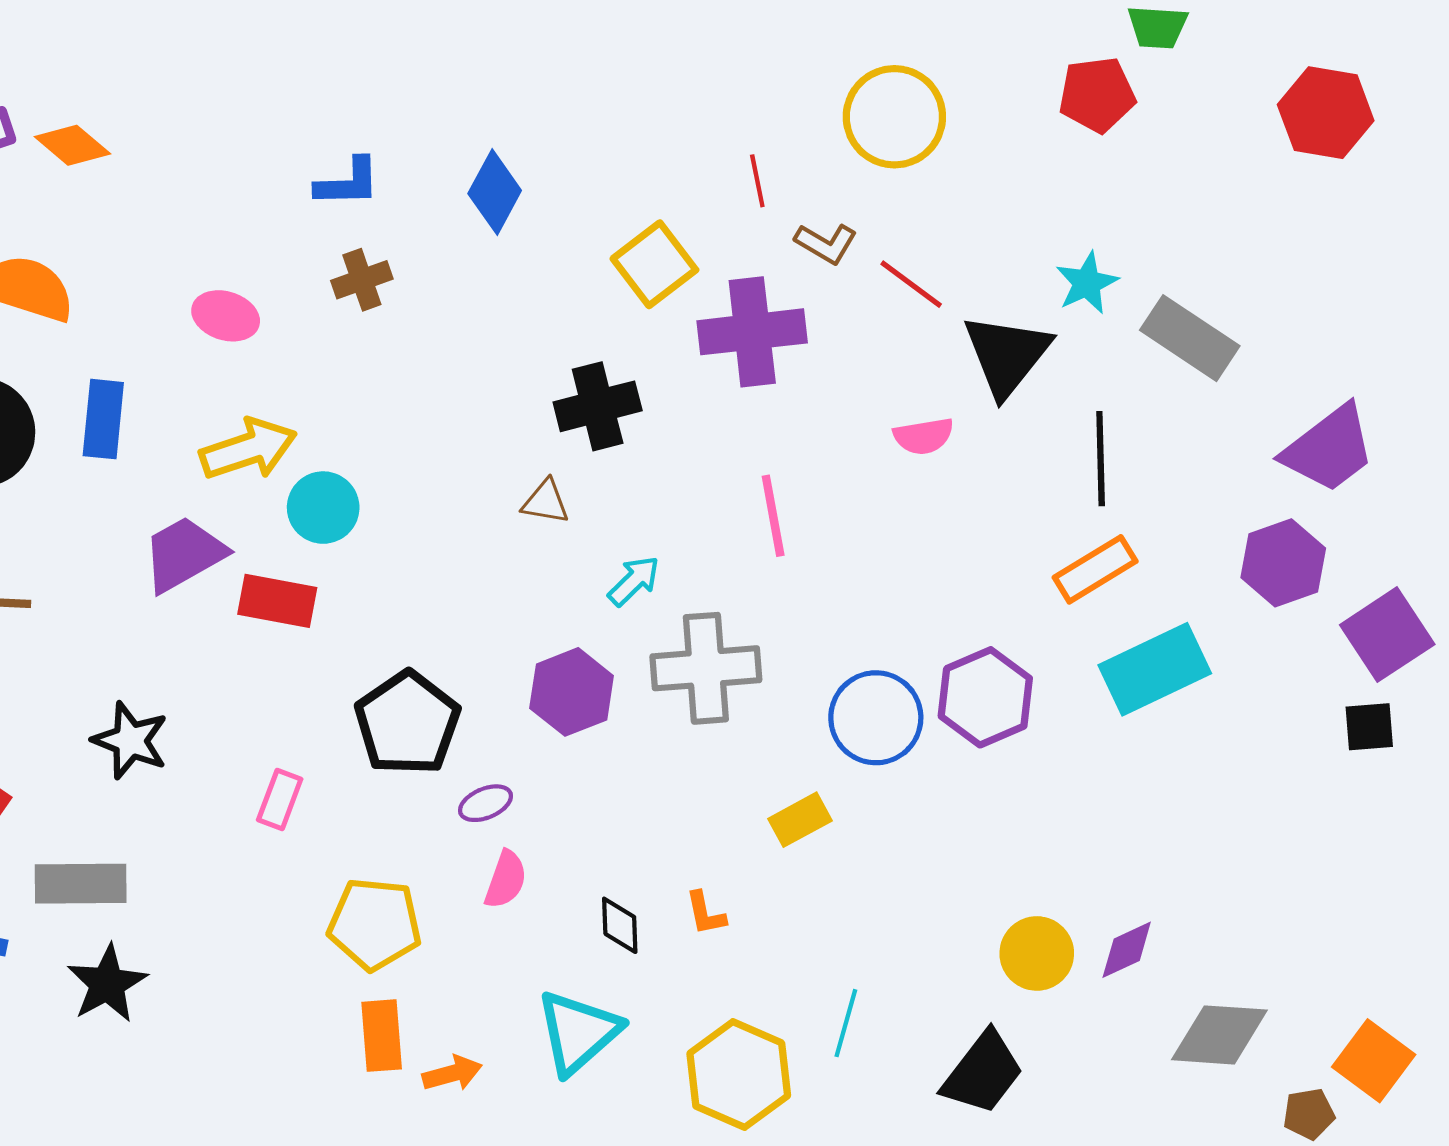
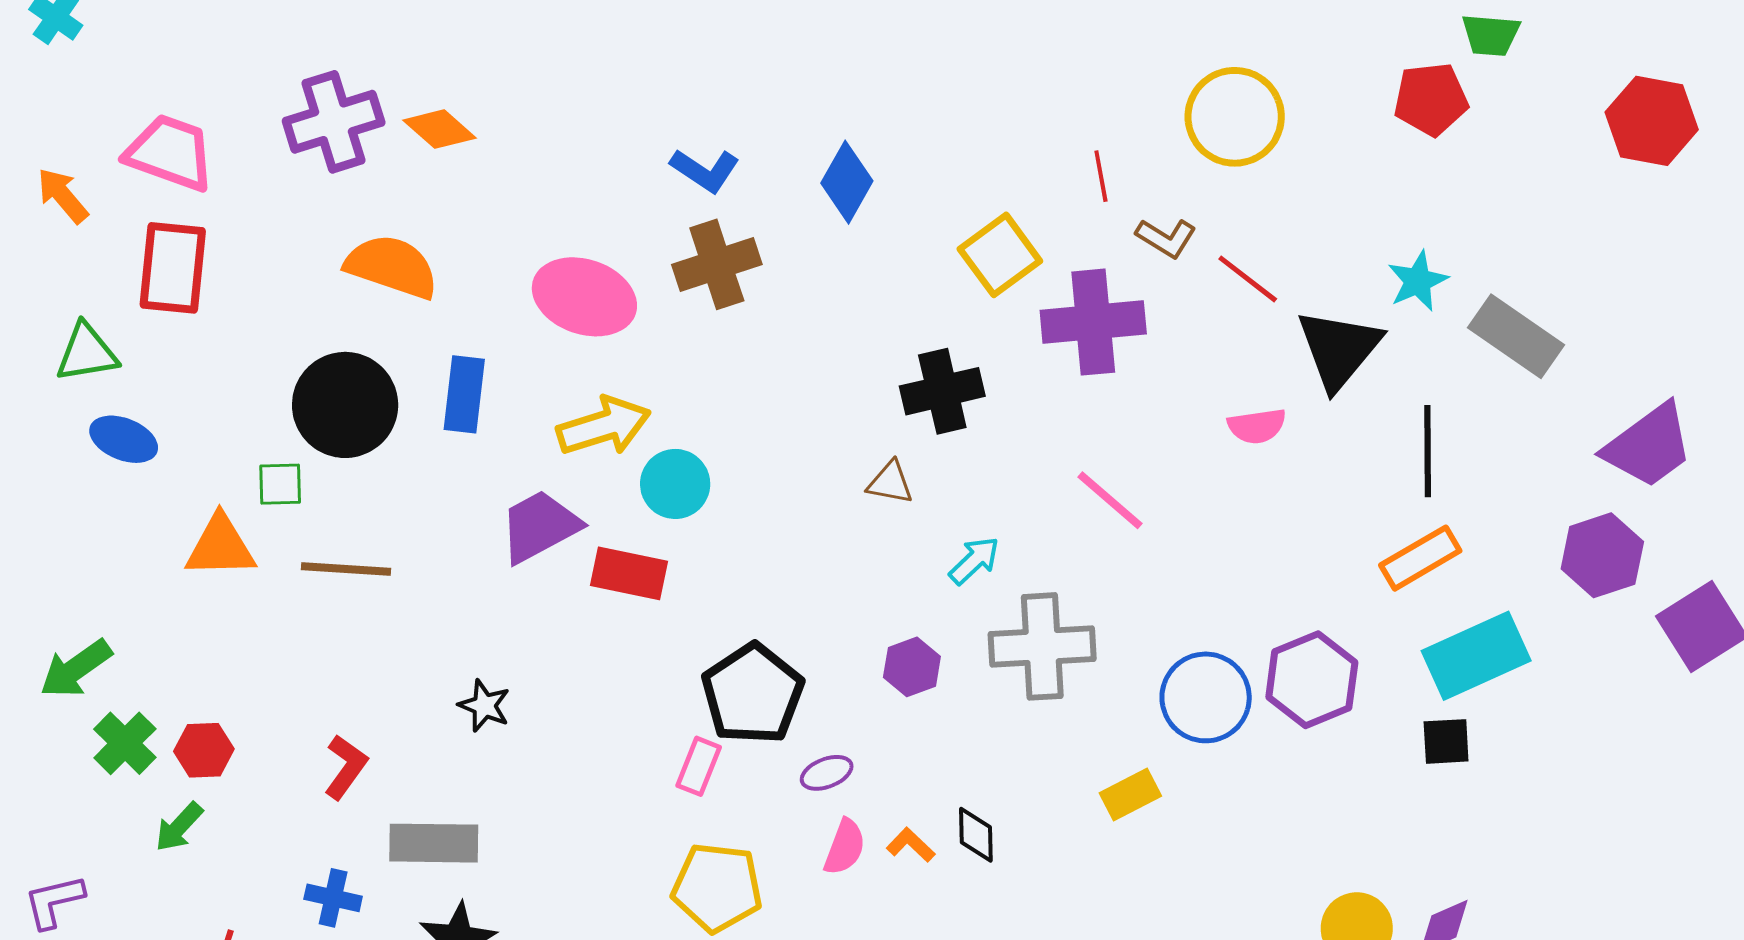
blue L-shape: (348, 183) -> (705, 170), turned 34
brown cross: (362, 280) -> (717, 264), size x1.5
pink ellipse: (226, 316) -> (584, 297), size x1.6
pink line: (773, 516) -> (1110, 500), turned -40
purple hexagon: (572, 692) -> (912, 667), size x0.7
black square: (1369, 727) -> (1446, 741), moved
black star: (130, 741) -> (484, 706), size x0.7
pink rectangle: (280, 799) -> (699, 766), moved
orange L-shape: (706, 913) -> (911, 845), moved, turned 144
black diamond: (620, 925) -> (976, 835), moved

